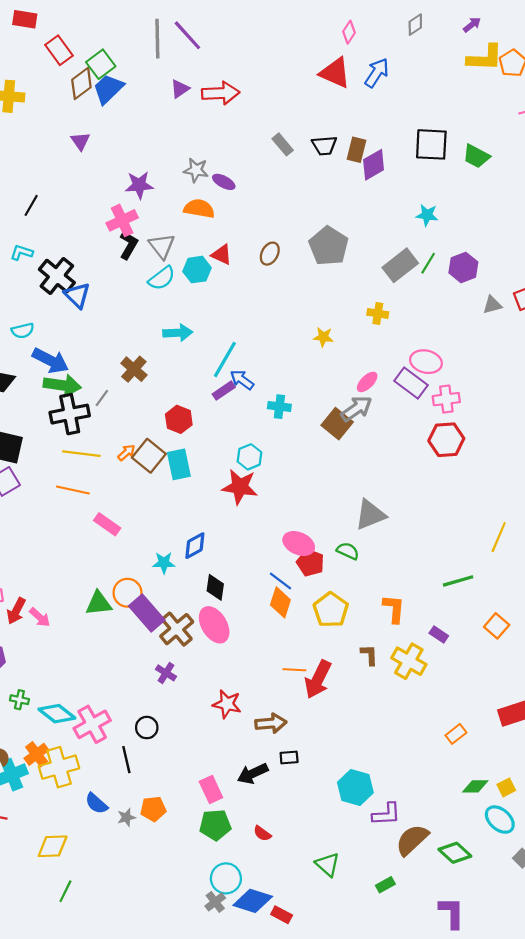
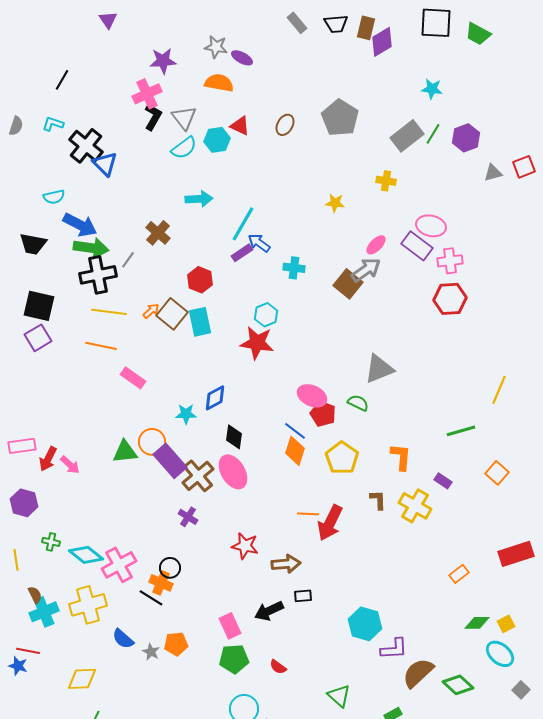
orange cross: (37, 754) -> (161, 583), moved, turned -30
black line: (126, 760) -> (151, 598), turned -45
gray star: (126, 817) -> (151, 652), turned -30

